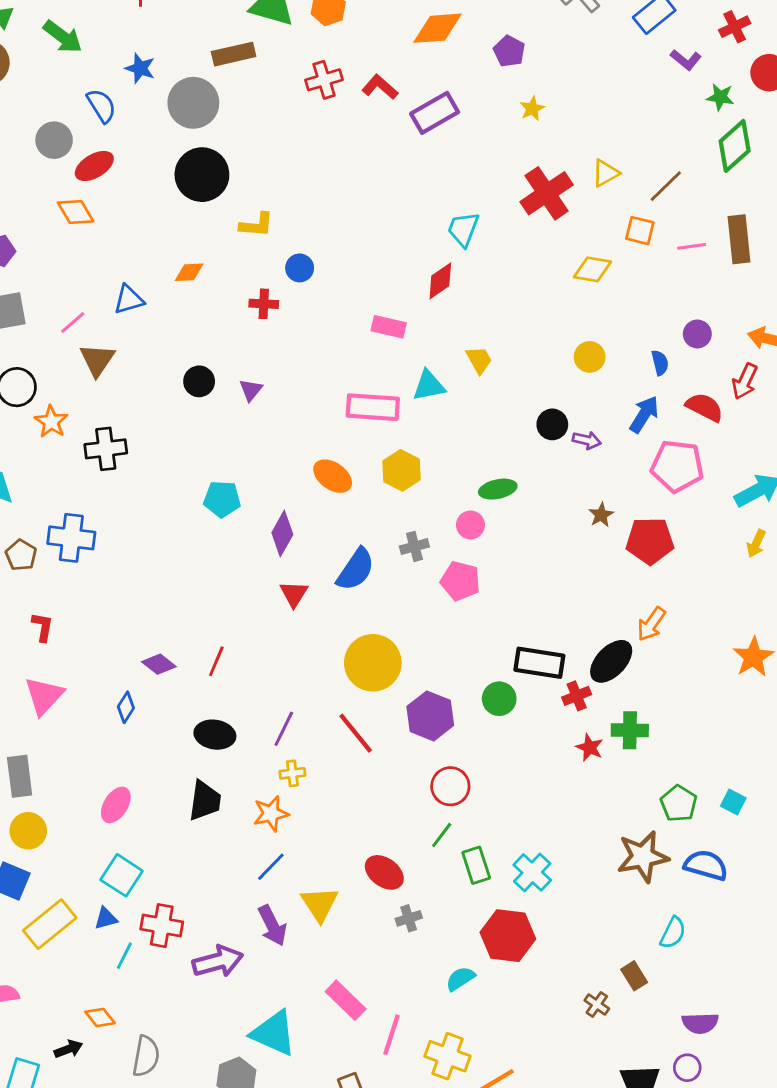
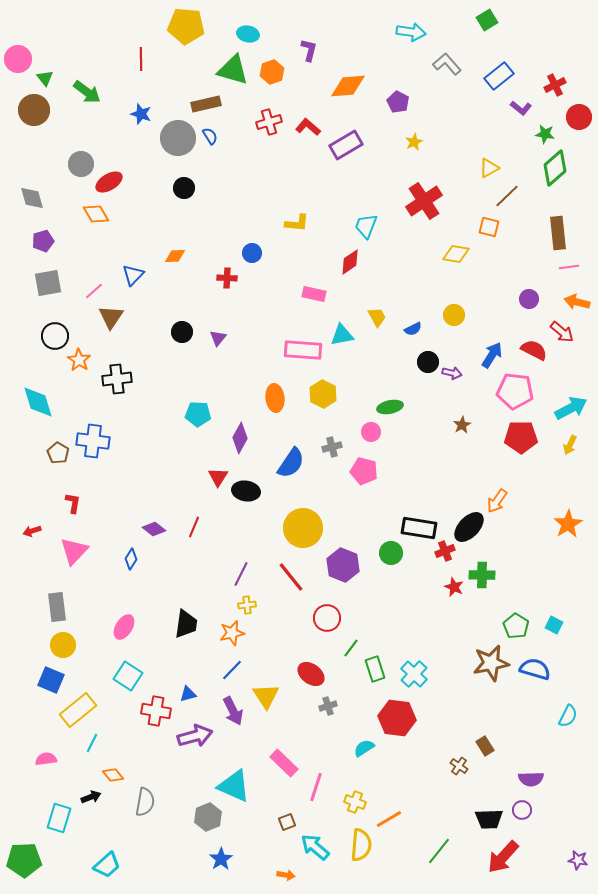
blue semicircle: (101, 106) -> (210, 136), moved, size x0.7
yellow triangle: (605, 173) -> (489, 168), moved
black circle: (202, 175) -> (184, 188), size x0.6
yellow L-shape: (257, 225) -> (297, 223), moved
pink line: (692, 246) -> (569, 267), moved
blue triangle: (129, 300) -> (133, 275), turned -30
blue semicircle: (660, 363) -> (413, 329), moved, turned 78
red arrow: (745, 381) -> (562, 332), turned -75
orange ellipse: (333, 476) -> (275, 398), turned 48
red pentagon: (650, 541) -> (521, 437), moved
red triangle: (294, 594) -> (218, 477), moved
black ellipse: (215, 735) -> (246, 491), moved
red circle: (450, 786) -> (327, 618), moved
blue triangle: (106, 918) -> (188, 694), moved
cyan semicircle: (673, 933) -> (568, 716), moved
cyan line: (124, 956) -> (92, 743), moved
yellow cross: (447, 1056) -> (355, 802), size x0.7

